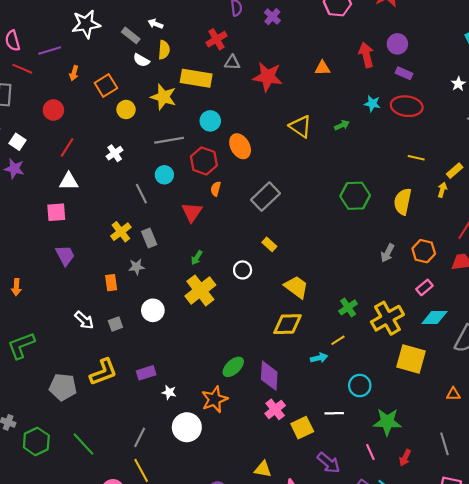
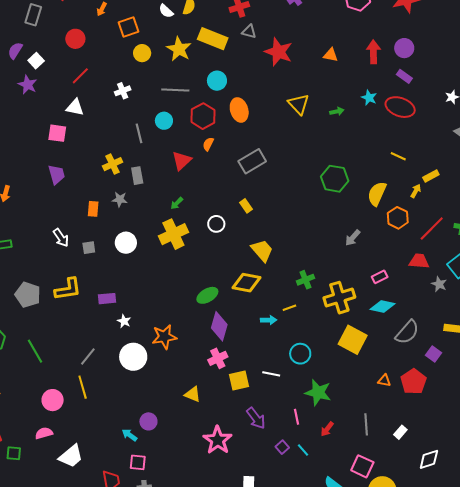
orange hexagon: (424, 251) -> (398, 218), moved
green ellipse: (233, 367) -> (207, 295), moved
yellow triangle: (263, 469) -> (193, 394), moved

